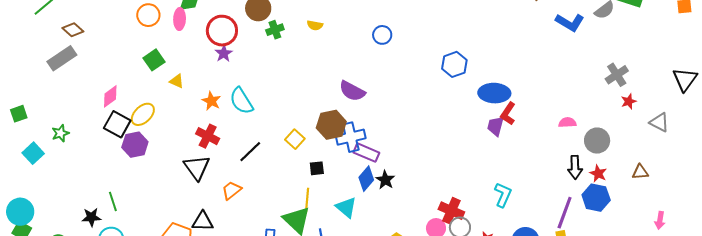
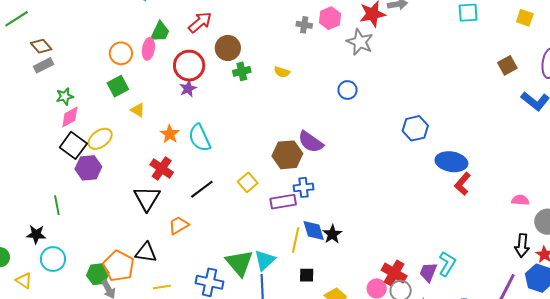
orange circle: (148, 15) -> (121, 53), moved
gray rectangle: (62, 58) -> (43, 65), moved, size x0.7
brown hexagon: (331, 125) -> (287, 155), moved
purple trapezoid: (495, 126) -> (428, 272), moved
green star: (60, 133) -> (65, 96), moved
blue cross: (351, 137) -> (303, 187), size x0.7
purple rectangle: (366, 153) -> (283, 202), moved, turned -40
black square: (317, 168) -> (307, 275), moved
blue diamond: (366, 179) -> (314, 231), turned -65
green line: (113, 201) -> (57, 205), moved
yellow line: (307, 201) -> (296, 240), moved
cyan triangle: (346, 207) -> (265, 260), moved, turned 30

